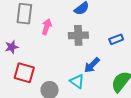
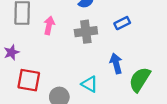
blue rectangle: (116, 39) -> (122, 23), moved
blue arrow: (92, 65) -> (116, 63), moved, turned 126

